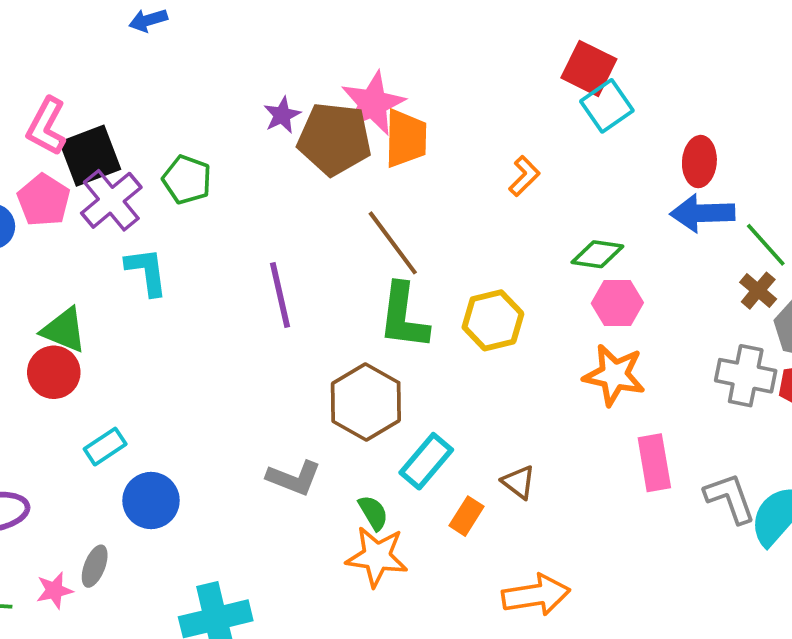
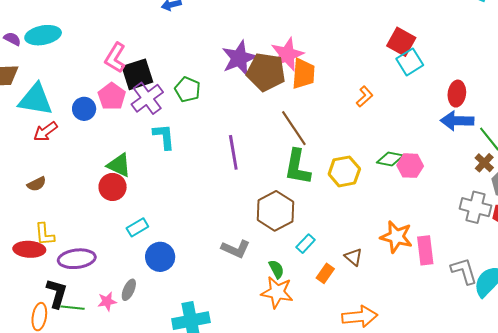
purple star: (282, 115) -> (239, 58), size x1.8
green diamond: (597, 254) -> (390, 159), moved
orange star: (614, 375) -> (396, 237), moved
cyan rectangle: (426, 461) -> (306, 244), size x0.7

